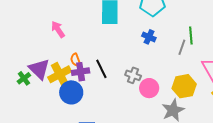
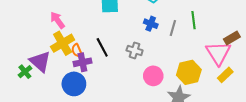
gray line: (182, 47) -> (173, 28), moved
black line: (101, 69) -> (102, 47), moved
yellow cross: (60, 74) -> (63, 43), moved
gray cross: (133, 75) -> (135, 50), moved

